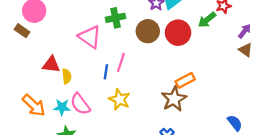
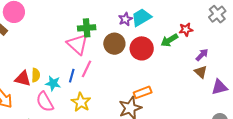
pink triangle: (90, 37) -> (77, 44), moved
red triangle: (51, 65) -> (23, 79), moved
cyan star: (62, 107) -> (53, 83), moved

